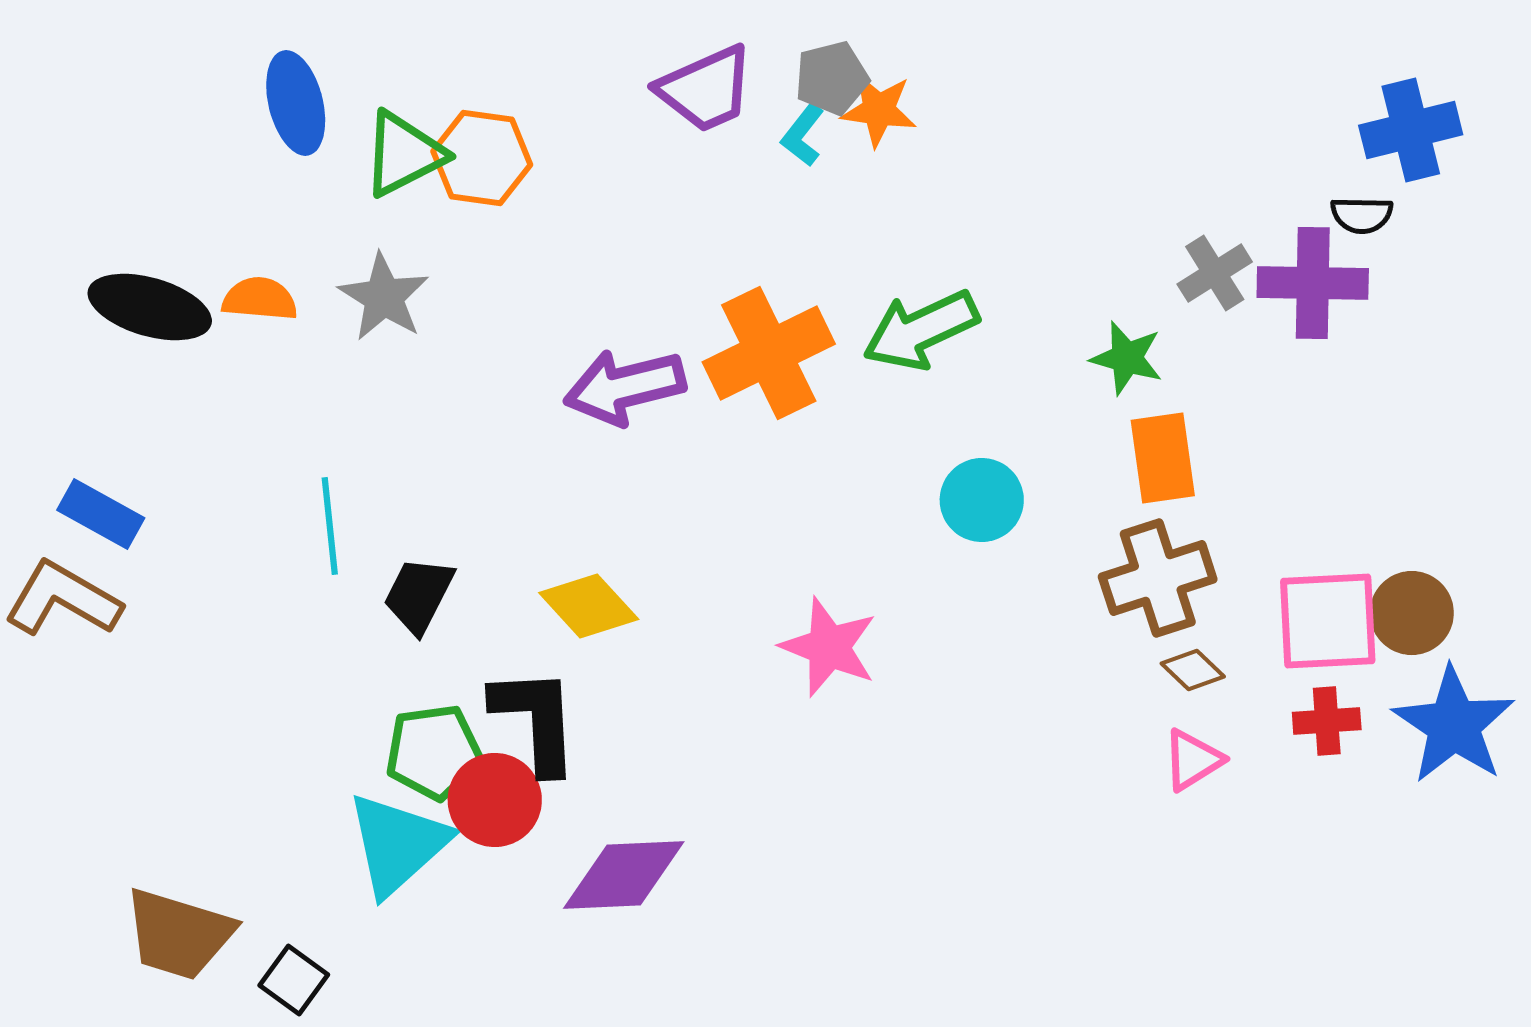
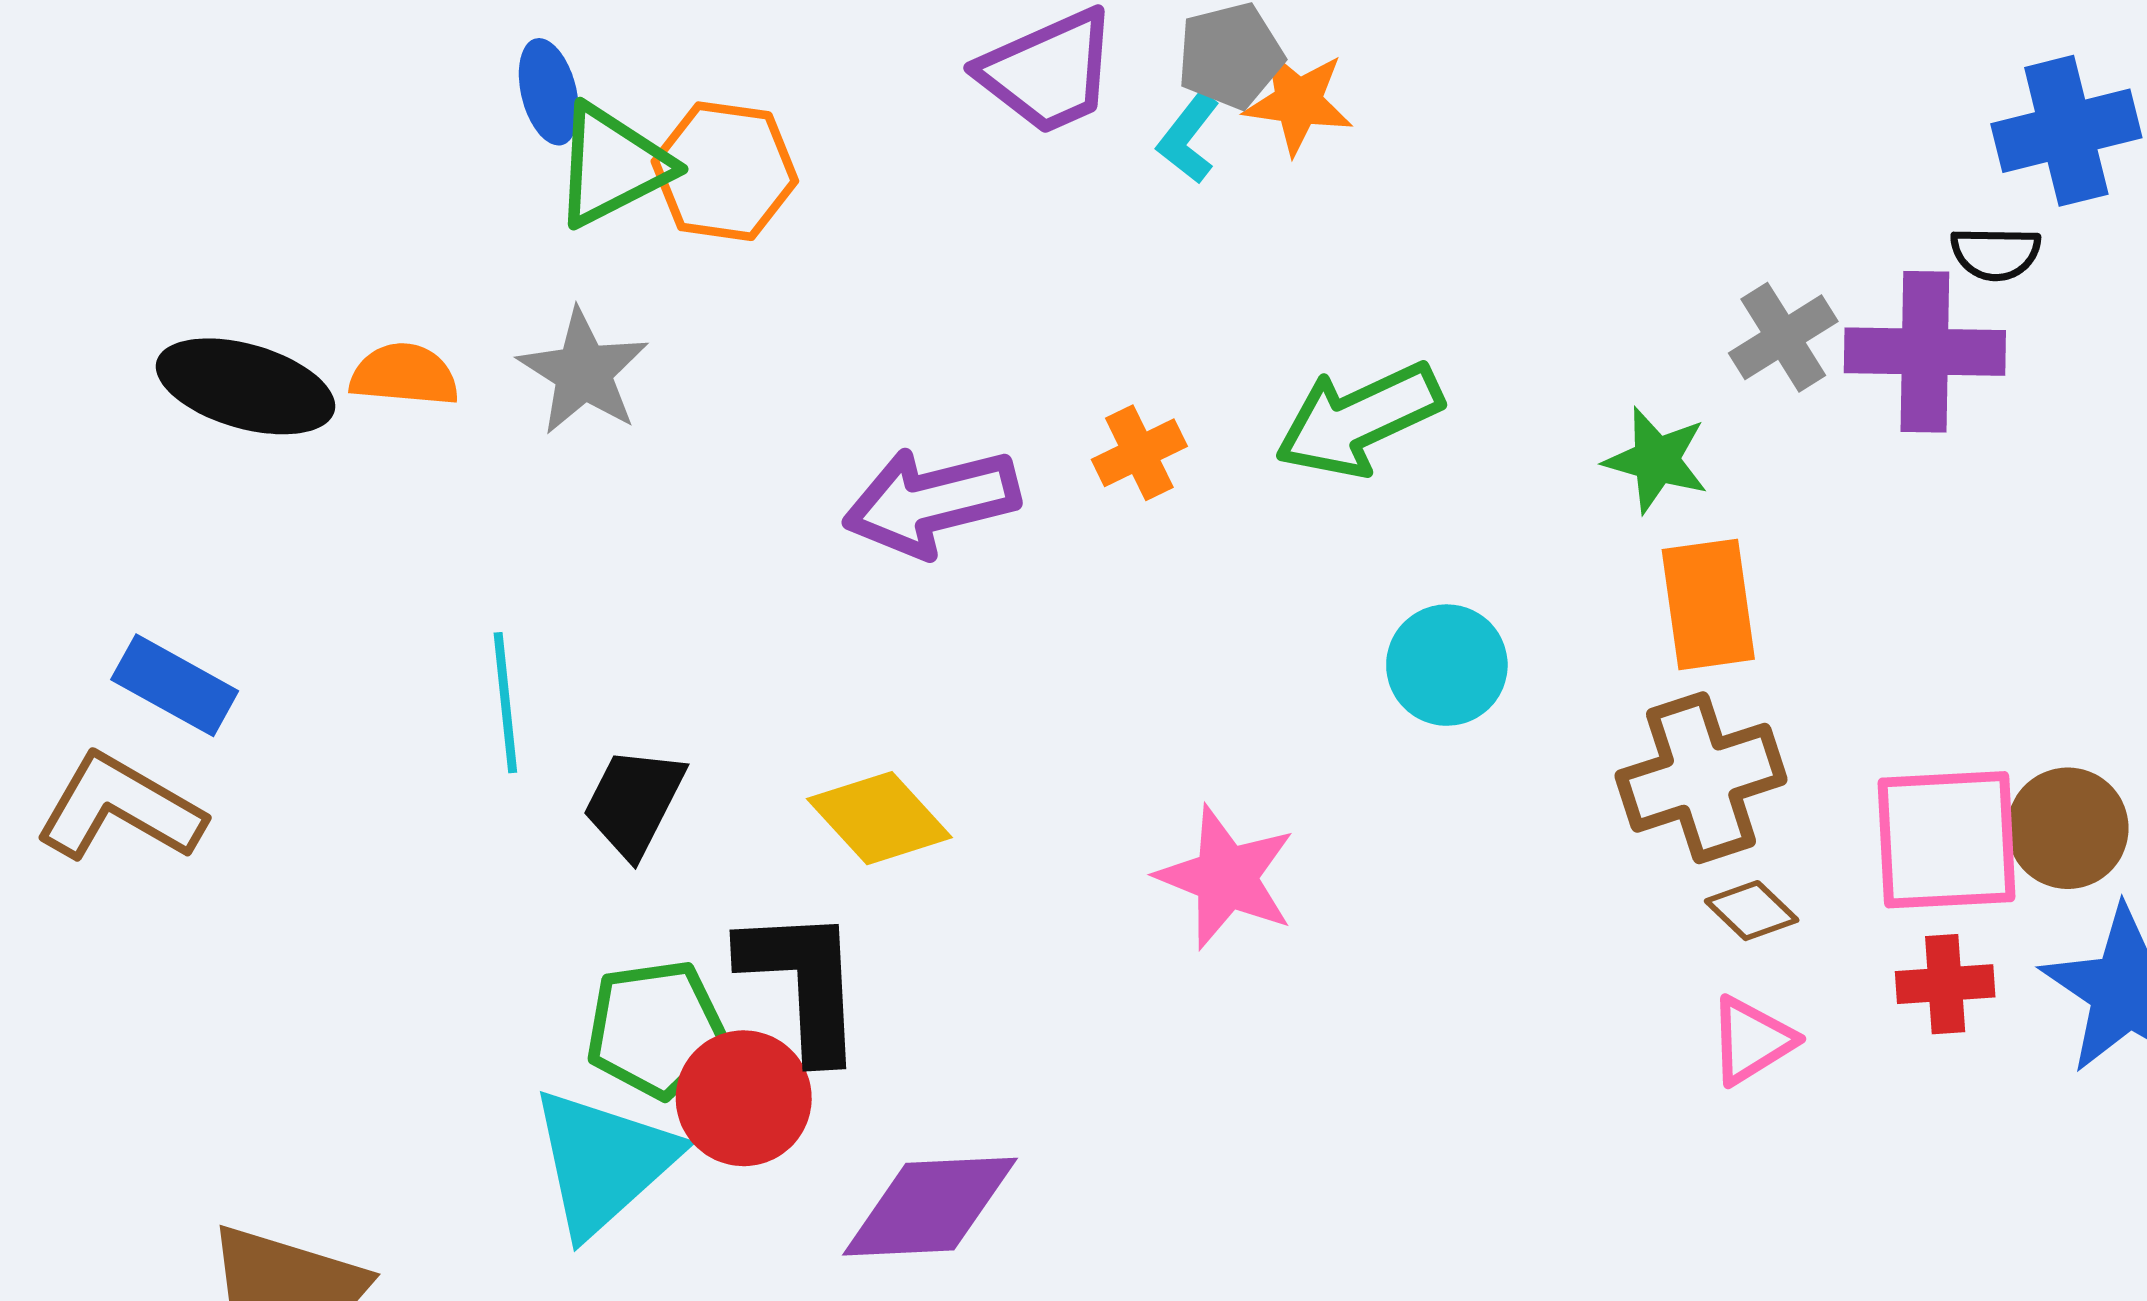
blue ellipse: (296, 103) -> (549, 92), moved, size x0.7
orange cross: (769, 353) -> (1139, 453), size x0.5

